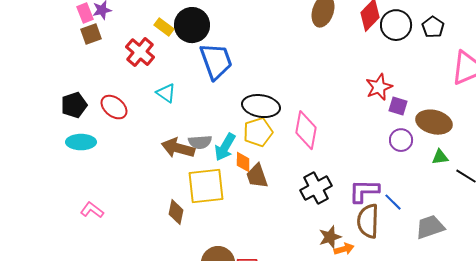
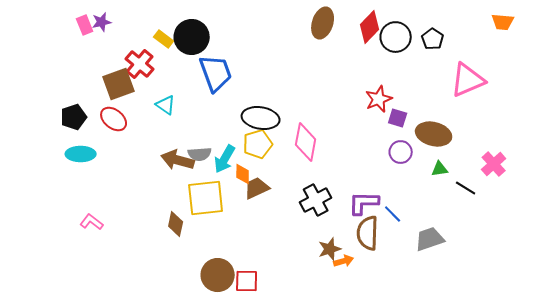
brown square: (91, 34) -> (119, 84), moved, size x1.5
brown trapezoid: (257, 176) -> (257, 188), turned 84

